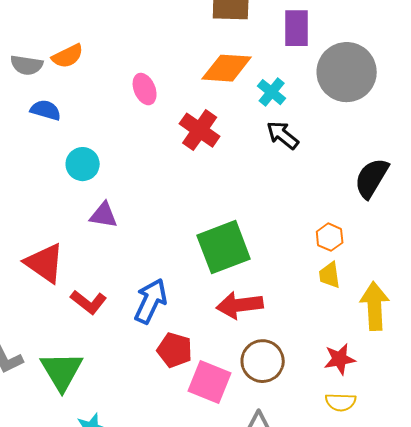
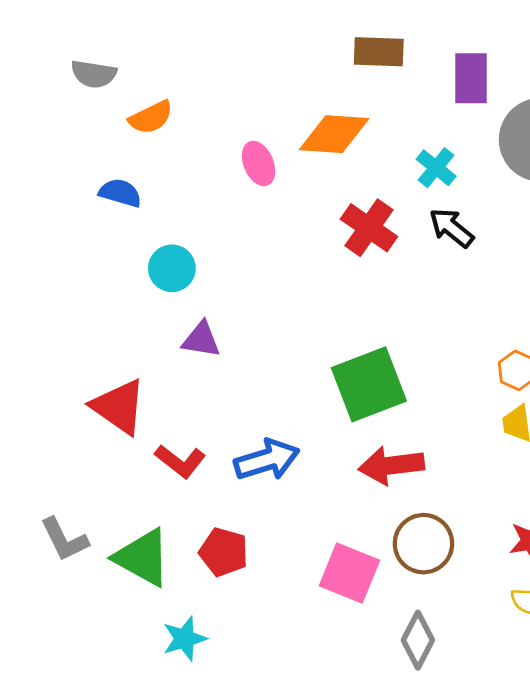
gray semicircle: (27, 65) -> (94, 74), moved
orange diamond: (227, 68) -> (334, 134), moved
red cross: (200, 130) -> (369, 228), moved
blue arrow: (151, 301) -> (267, 460), turned 48
red pentagon: (175, 350) -> (224, 552), moved
green triangle: (62, 371) -> (143, 558), turned -30

